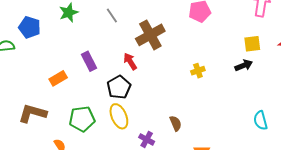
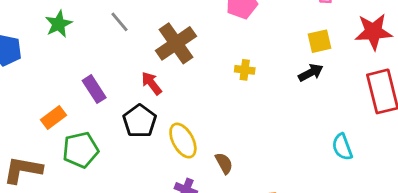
yellow cross: (198, 71) -> (245, 70), moved, turned 32
yellow ellipse: (119, 116) -> (183, 141), moved
green pentagon: (82, 119) -> (81, 150), moved

